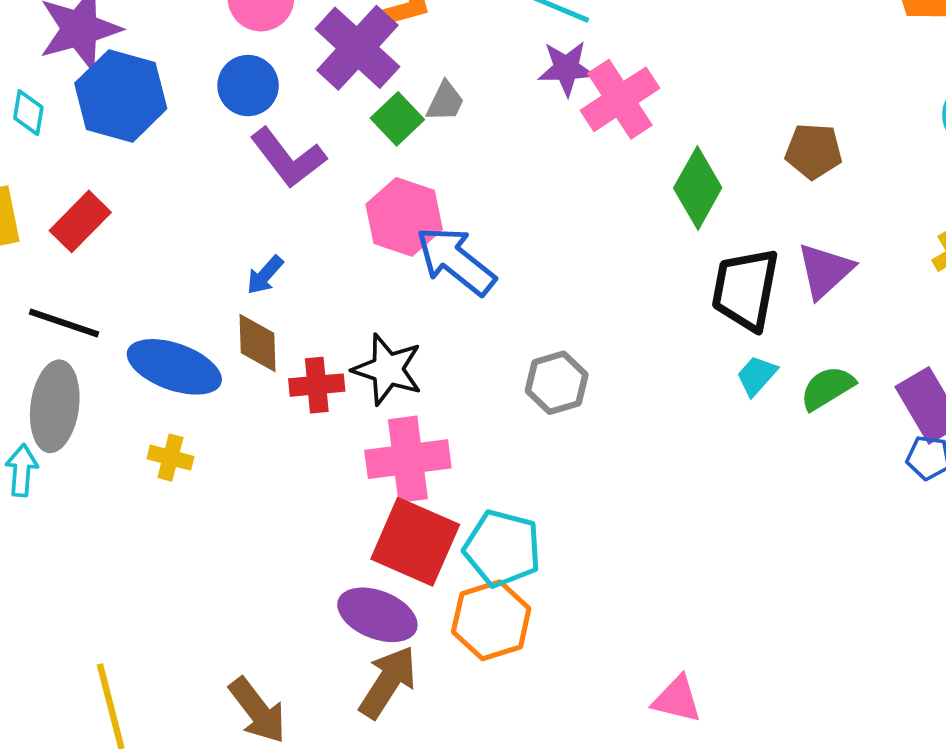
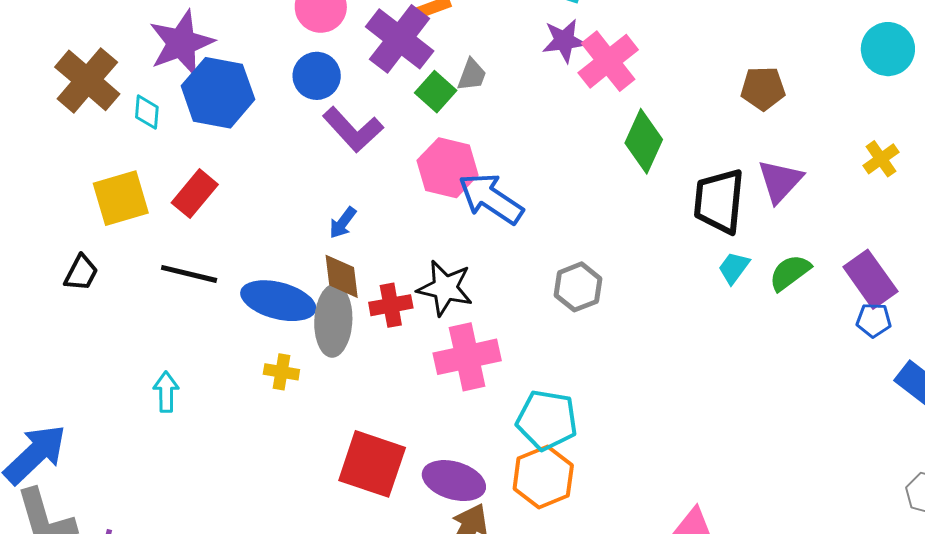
green diamond: (698, 188) -> (644, 141), moved
gray ellipse: (55, 406) -> (333, 321), moved
red square: (415, 542) -> (372, 464), moved

